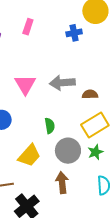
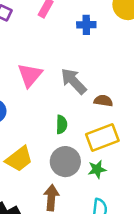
blue cross: (74, 33) -> (86, 25), moved
gray arrow: (62, 83) -> (74, 81), turned 40
green semicircle: (50, 126) -> (62, 124), moved

